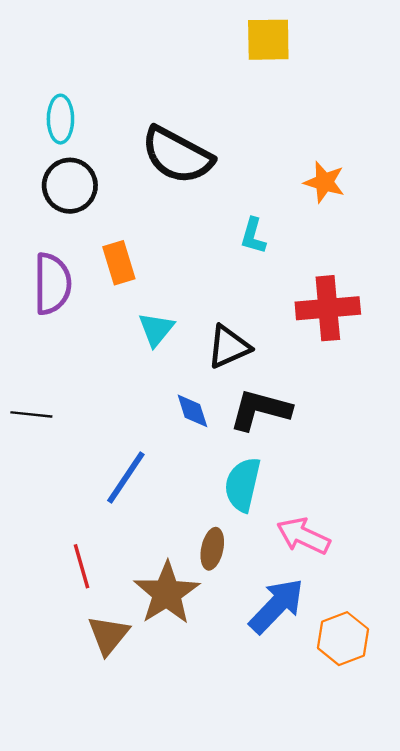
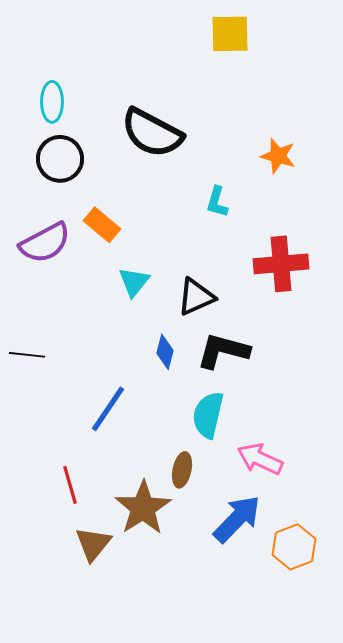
orange rectangle: (119, 263) -> (102, 225), turned -33
purple semicircle: (52, 284) -> (45, 243), turned 62
blue diamond: (192, 411) -> (165, 352), turned 32

